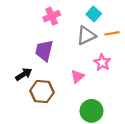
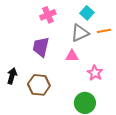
pink star: (102, 62) -> (95, 73), moved
black arrow: (24, 74) -> (12, 76), moved, turned -42
pink triangle: (78, 76) -> (72, 56), moved, turned 40

